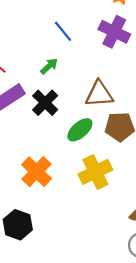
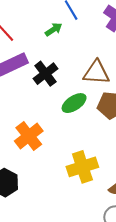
green arrow: (49, 66) -> (54, 29), moved
yellow cross: (95, 172) -> (82, 167), moved

